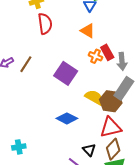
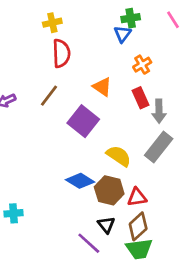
orange triangle: (88, 31) -> (102, 87), moved
orange cross: (95, 56) -> (142, 65), moved, turned 32
brown line: (26, 64) -> (49, 96), moved
brown hexagon: (111, 101) -> (109, 190), moved
red triangle: (111, 127) -> (137, 197), size x0.7

